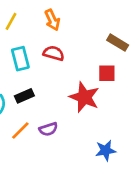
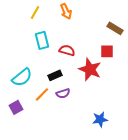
red semicircle: (54, 53) -> (67, 50), moved
black rectangle: (24, 96) -> (55, 75), moved
blue star: (106, 150) -> (100, 119), moved

